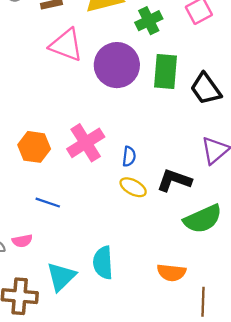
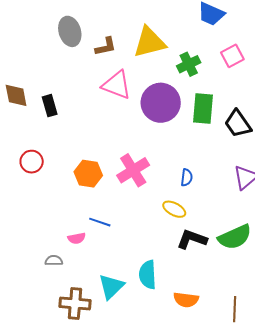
blue semicircle: (129, 156) -> (187, 177), moved
black L-shape: (174, 180) -> (192, 239), moved
pink semicircle: (22, 241) -> (77, 238), moved
orange semicircle: (171, 273) -> (186, 300), moved

